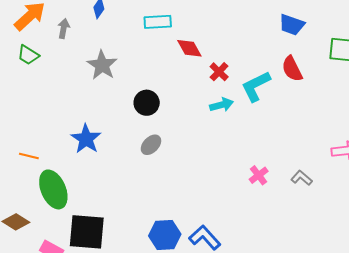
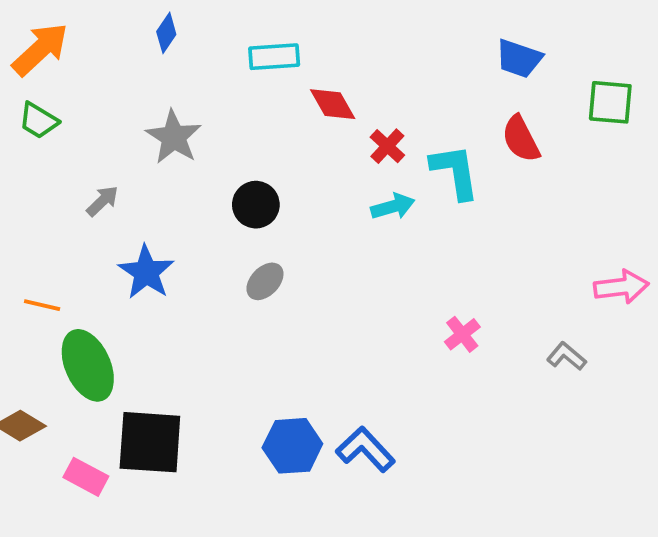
gray arrow: (64, 29) -> (102, 201), moved, turned 36
cyan L-shape: (256, 86) -> (455, 172), turned 108
gray L-shape: (302, 178) -> (566, 356), moved

